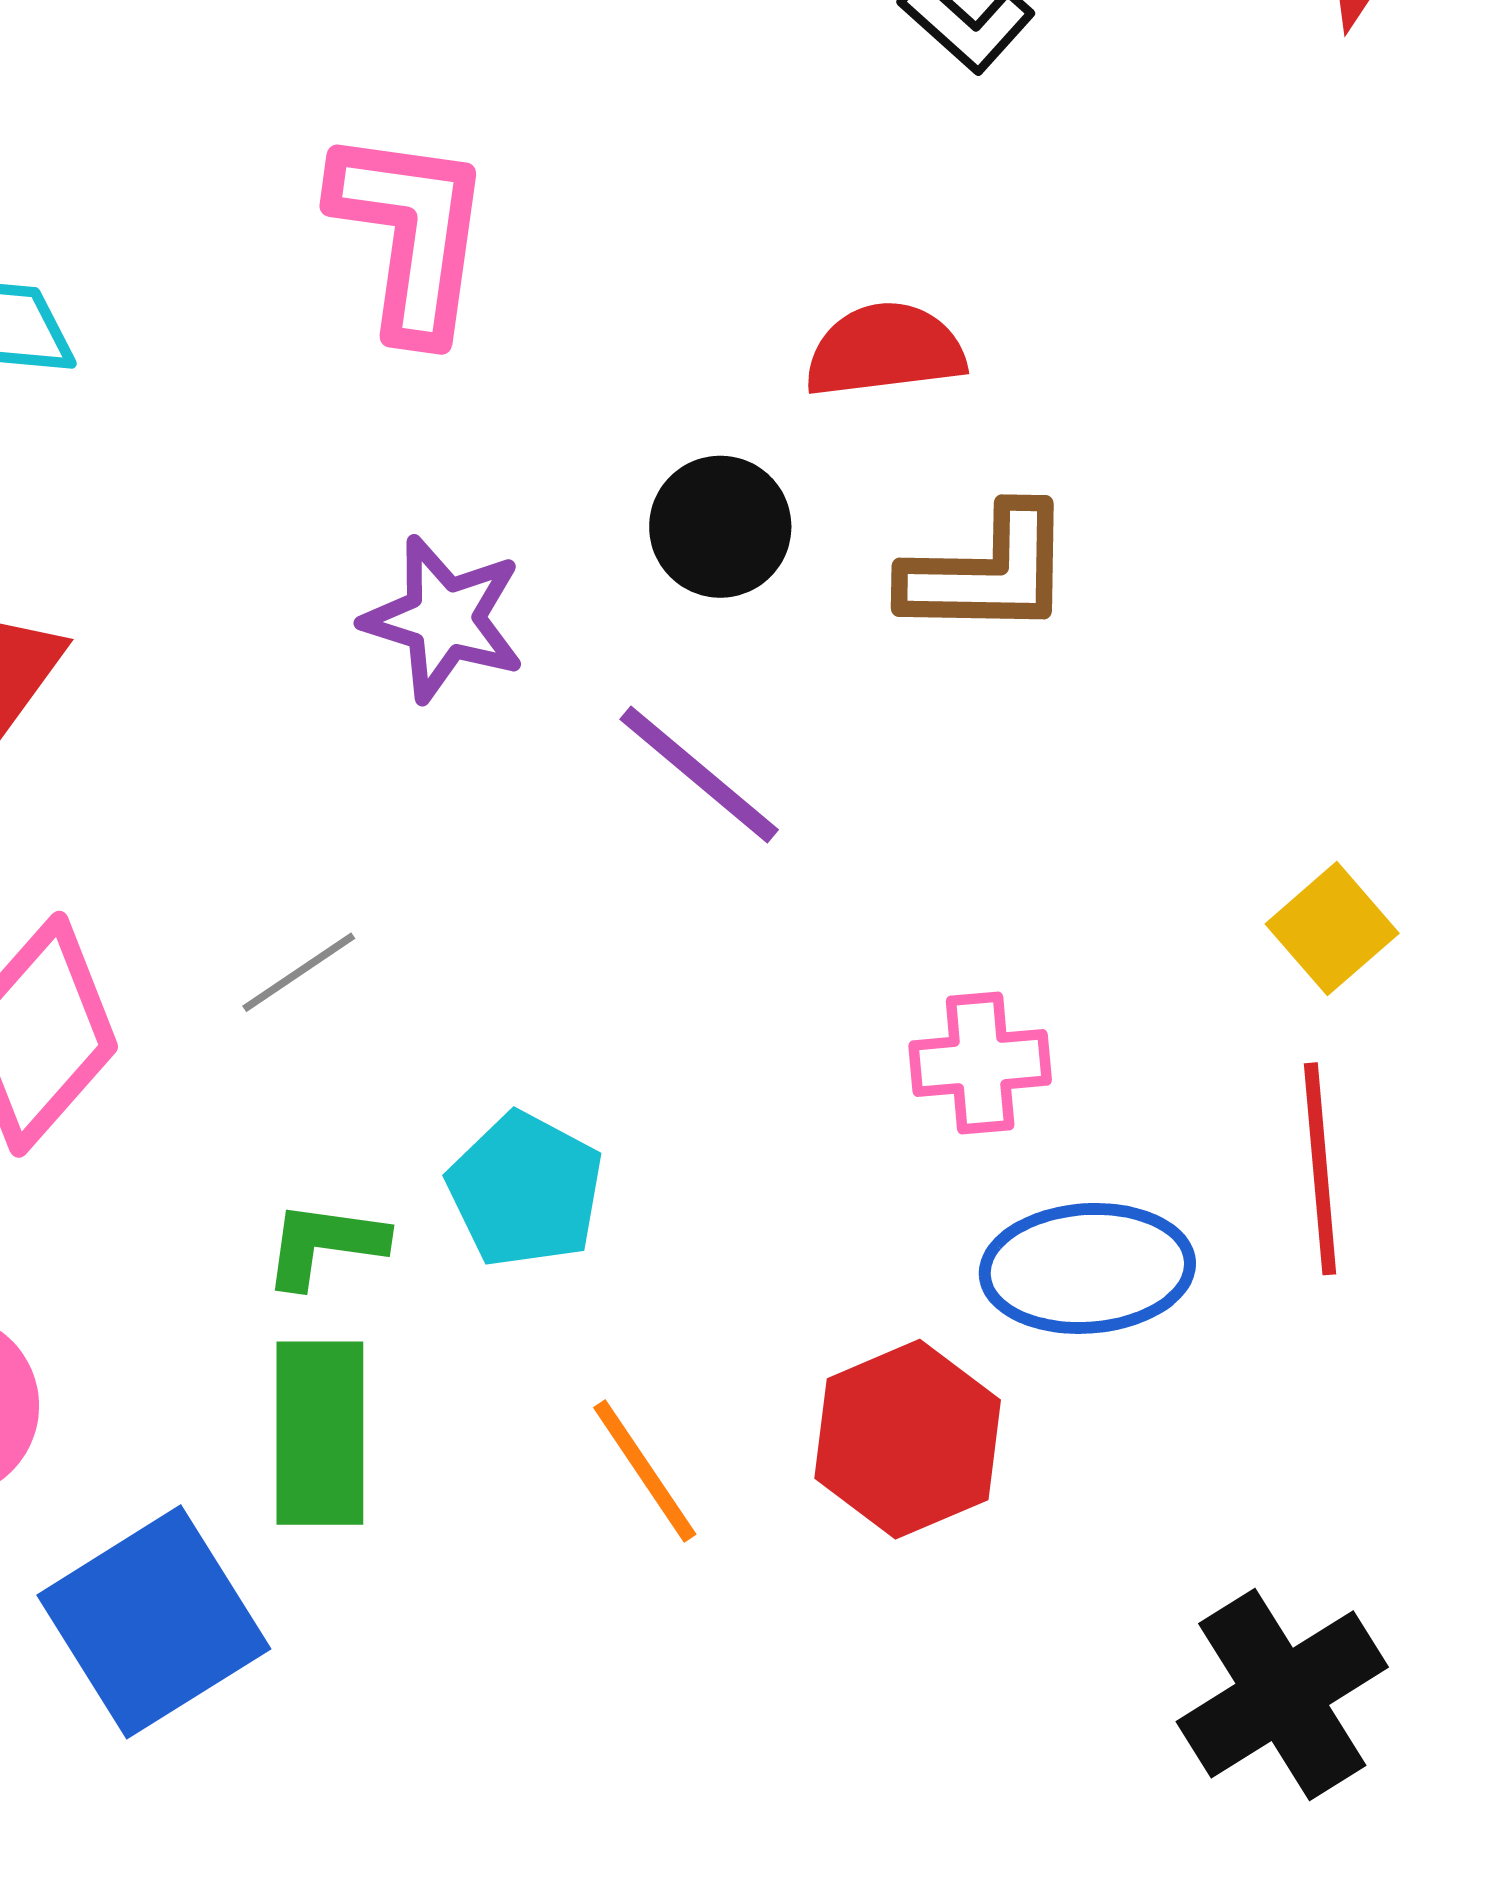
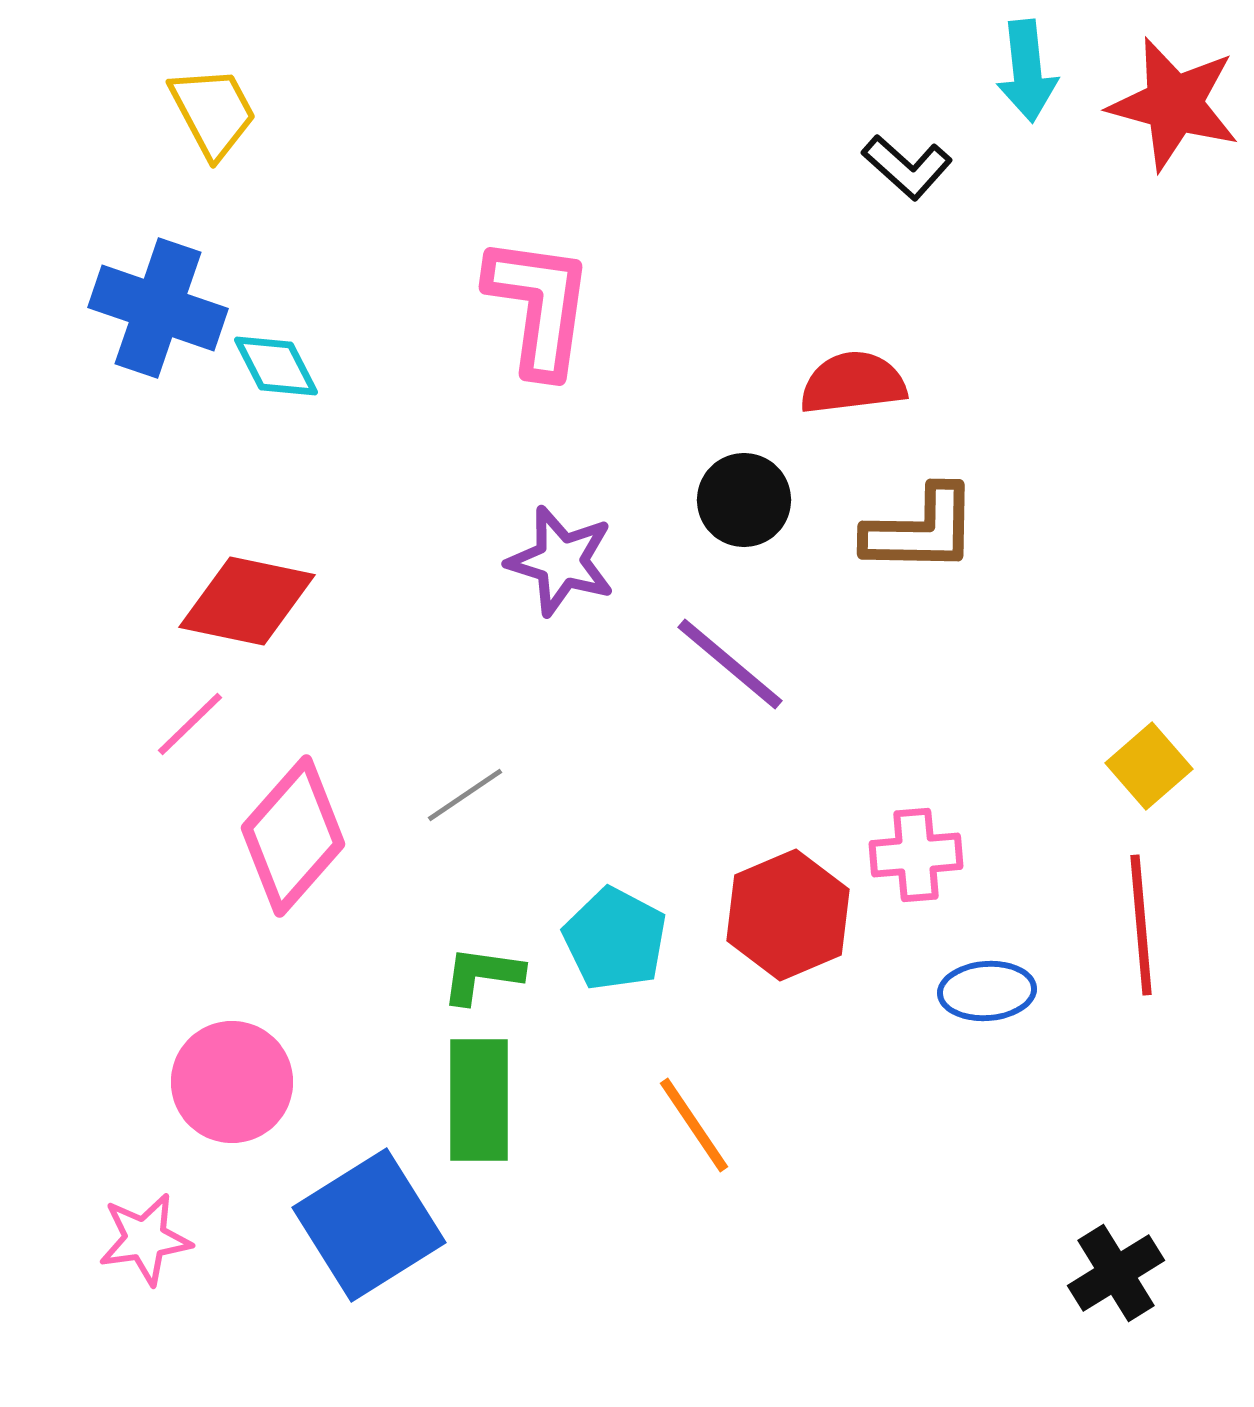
blue ellipse: (1087, 1268) -> (987, 991), size x0.7
red hexagon: (908, 1439) -> (788, 915), moved
black cross: (1282, 1694) -> (1116, 1273), size x0.7

